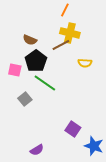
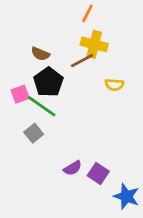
pink square: (15, 70) -> (20, 94), turned -32
green line: (45, 83) -> (42, 106), moved
purple semicircle: (37, 150) -> (73, 168), moved

